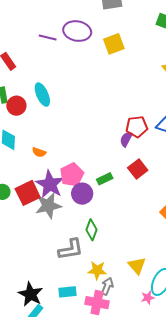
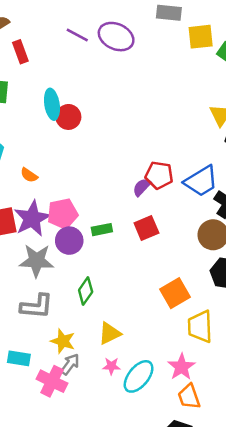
yellow square: (114, 44) -> (201, 37), moved
red circle: (16, 106) -> (68, 117), moved
gray star: (48, 206) -> (36, 261), moved
green diamond: (91, 230) -> (86, 291), moved
yellow triangle: (137, 266) -> (109, 333), moved, turned 30
pink star: (148, 298) -> (111, 366), moved

